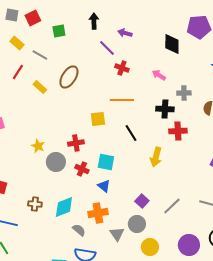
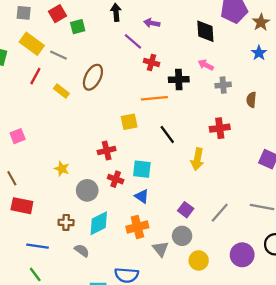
red square: (33, 18) -> (58, 14), moved
yellow rectangle: (17, 43) -> (32, 44), size x1.5
pink arrow: (159, 75) -> (206, 65), moved
black cross: (165, 109) -> (179, 79), moved
yellow star: (38, 146) -> (62, 169), moved
gray circle: (56, 162) -> (87, 190), moved
gray semicircle: (79, 230) -> (82, 251), moved

